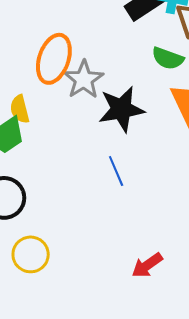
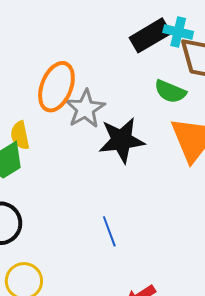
blue line: (116, 171) -> (109, 231), moved

